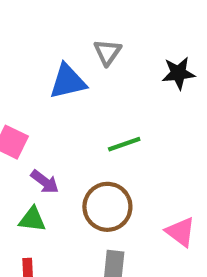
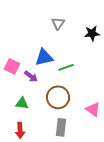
blue triangle: (68, 81) -> (44, 57), moved
purple arrow: (45, 182) -> (31, 76), moved

